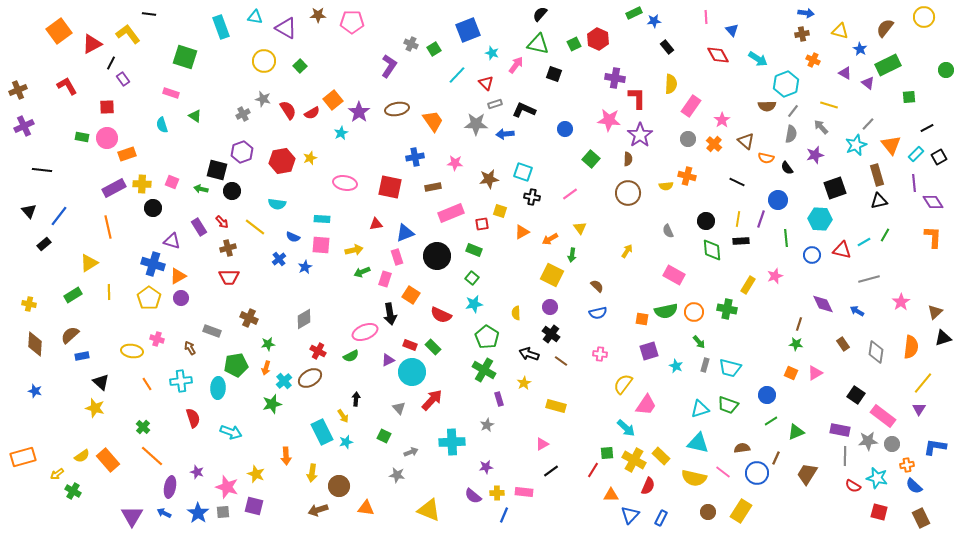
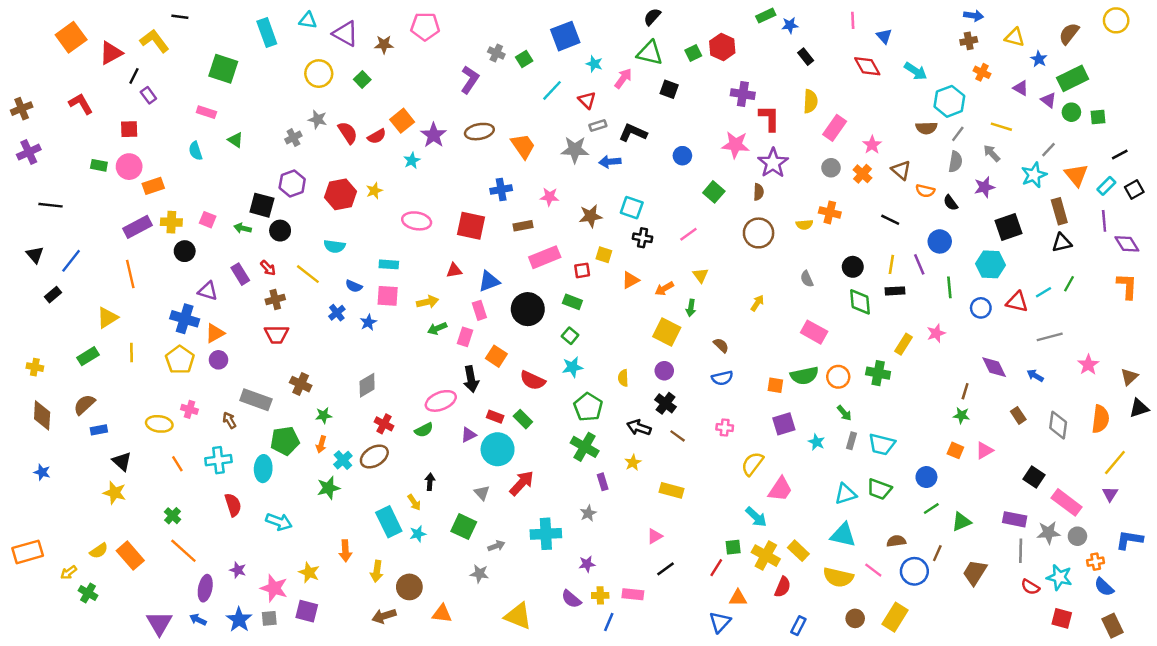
brown star: (318, 15) -> (384, 45), moved
green circle: (946, 70) -> (1071, 112), moved
purple line: (761, 219) -> (919, 264), turned -42
gray rectangle: (212, 331) -> (256, 400), size x1.4
green square: (384, 436) -> (464, 527), size x1.5
blue triangle: (630, 515) -> (720, 622), moved

